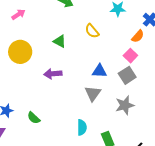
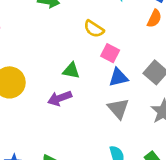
green triangle: (60, 41) -> (71, 71), moved
pink square: (130, 56) -> (110, 53), moved

